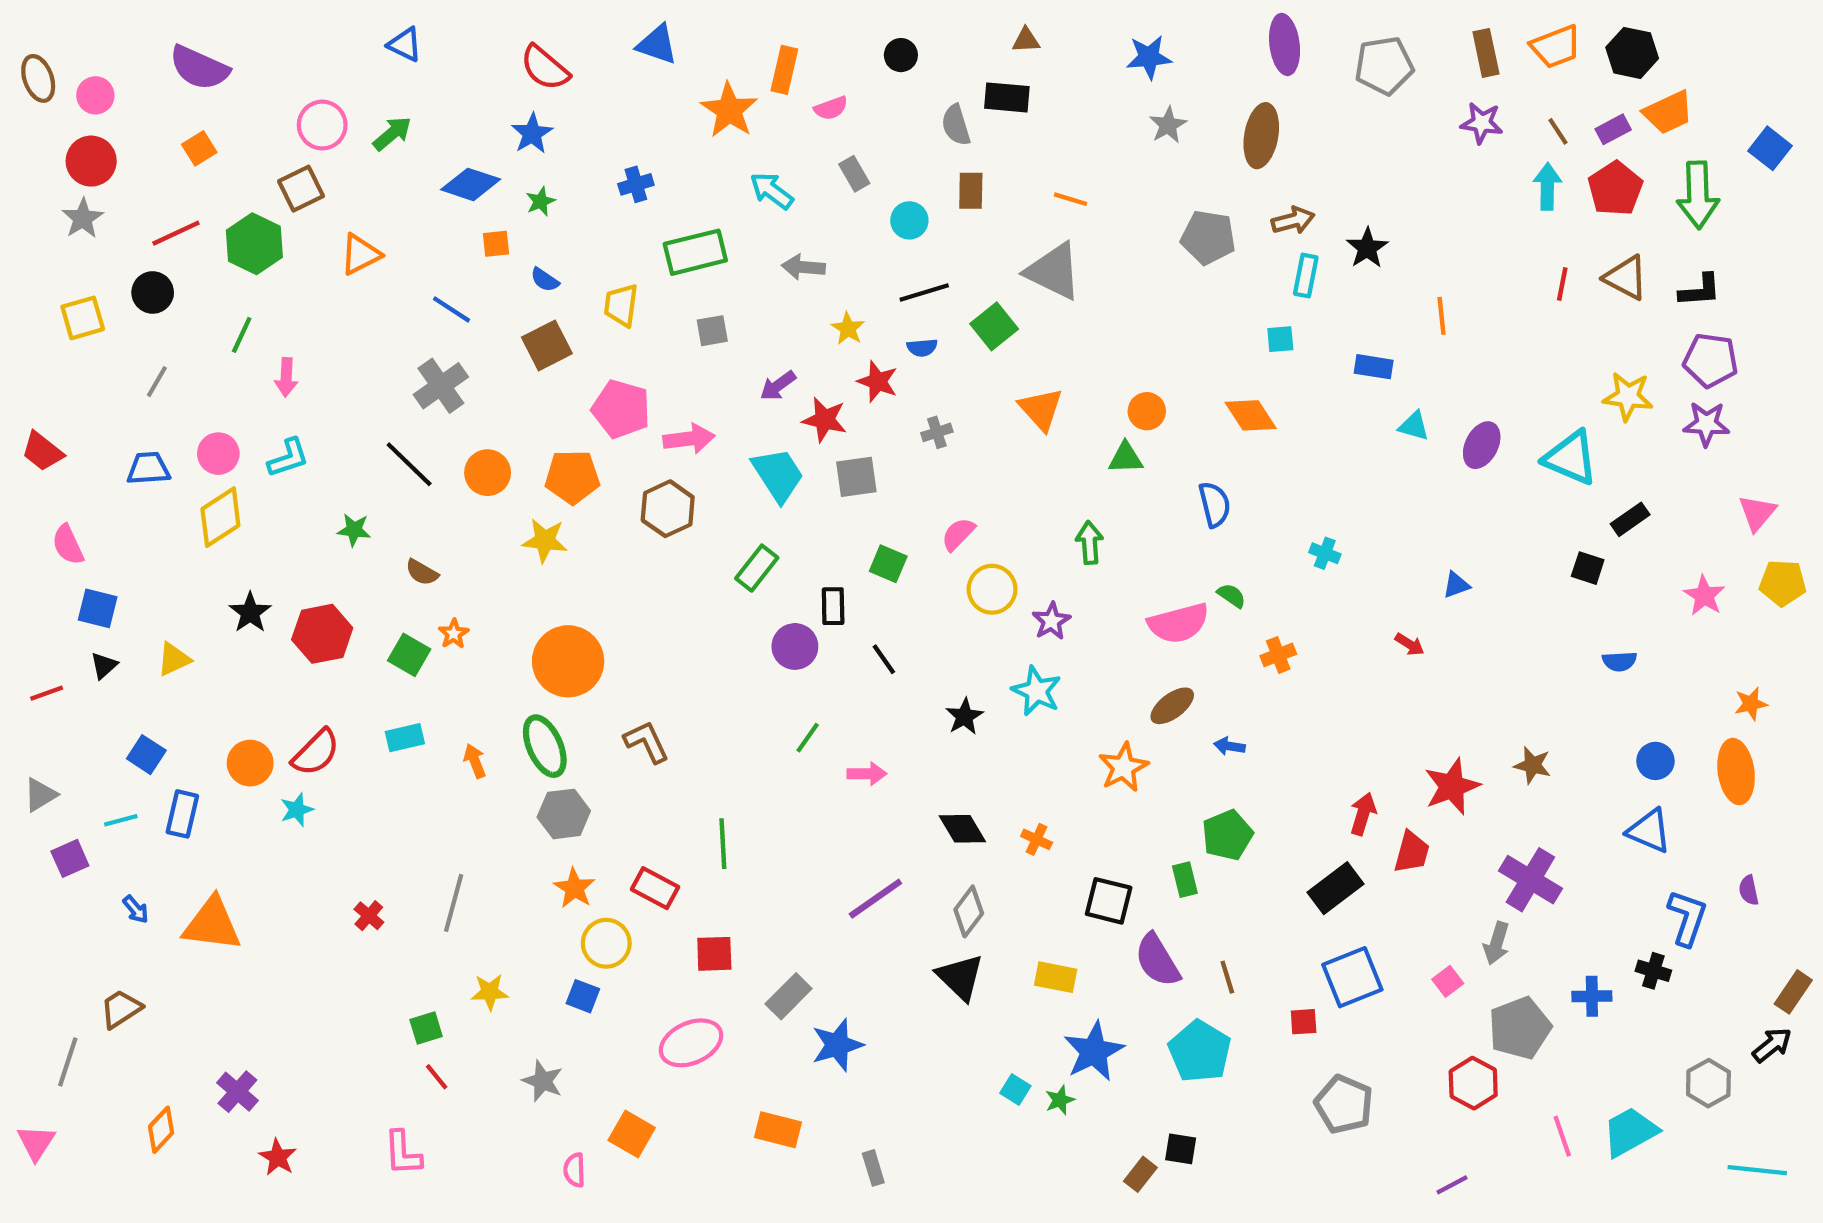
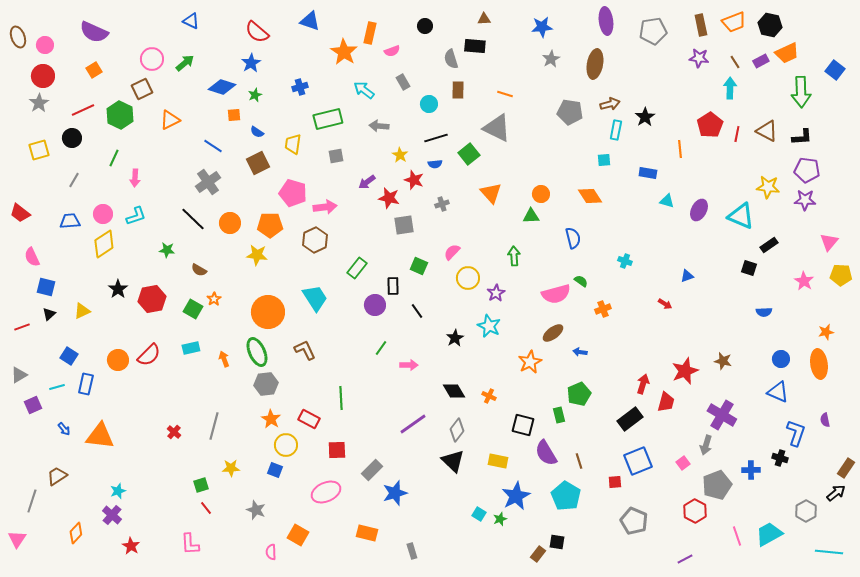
red pentagon: (1615, 189) -> (710, 125), moved
cyan trapezoid: (778, 475) -> (315, 298), moved
cyan star: (297, 810) -> (118, 491), moved

